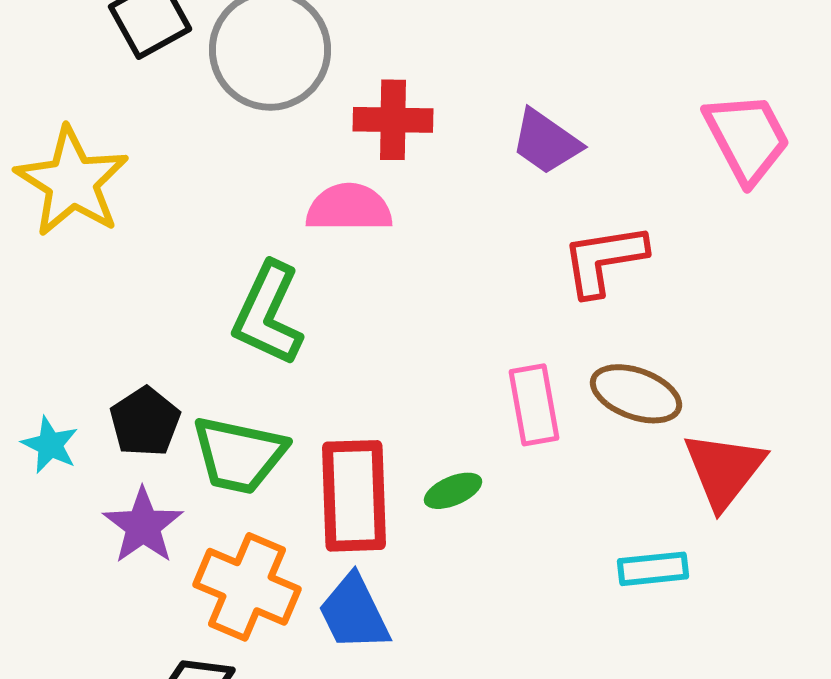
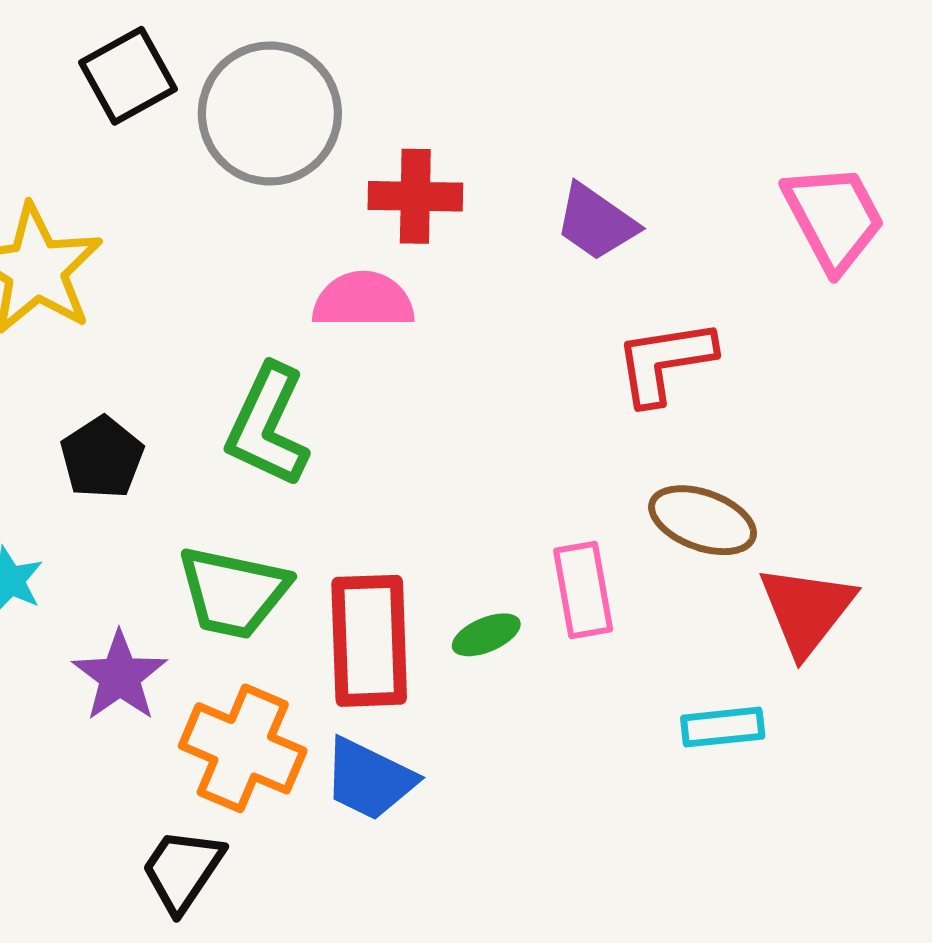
pink rectangle: (534, 405) -> (583, 590), moved
black pentagon: (145, 422) -> (102, 458), moved
blue trapezoid: (354, 613) -> (369, 779), turned -38

